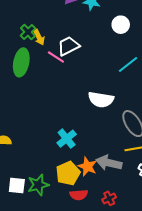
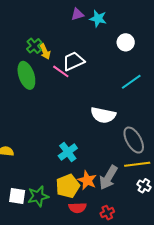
green ellipse: (21, 62) -> (26, 75), turned -32
gray arrow: (109, 163) -> (108, 178), turned -75

